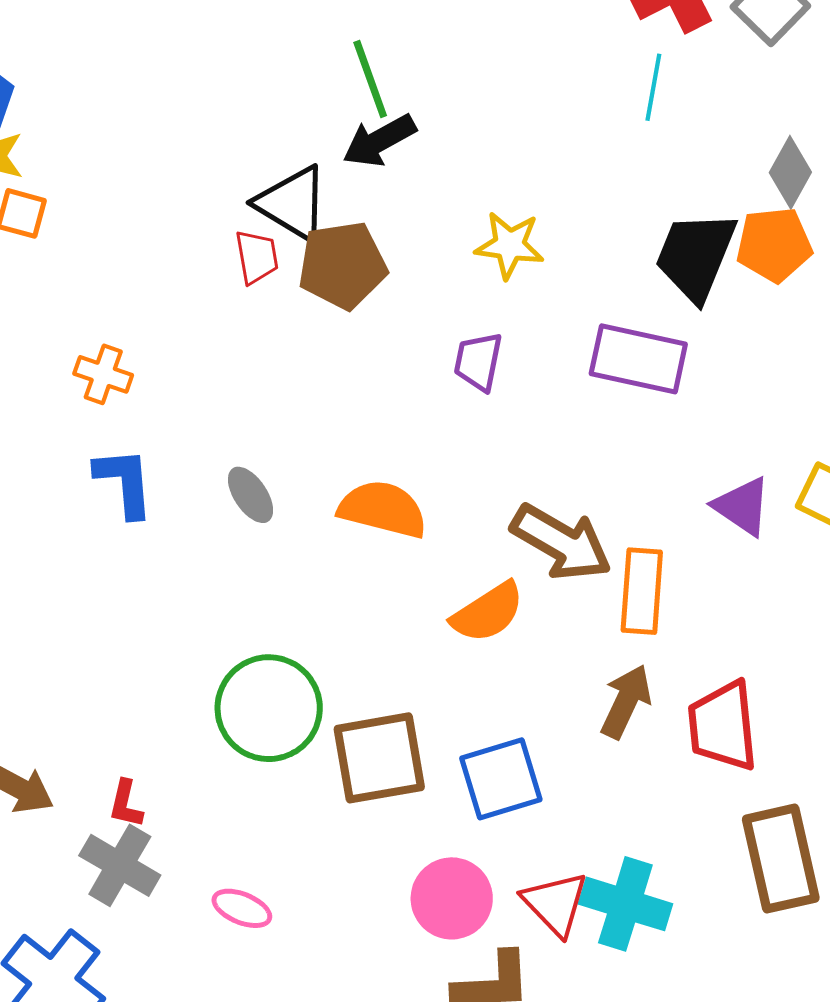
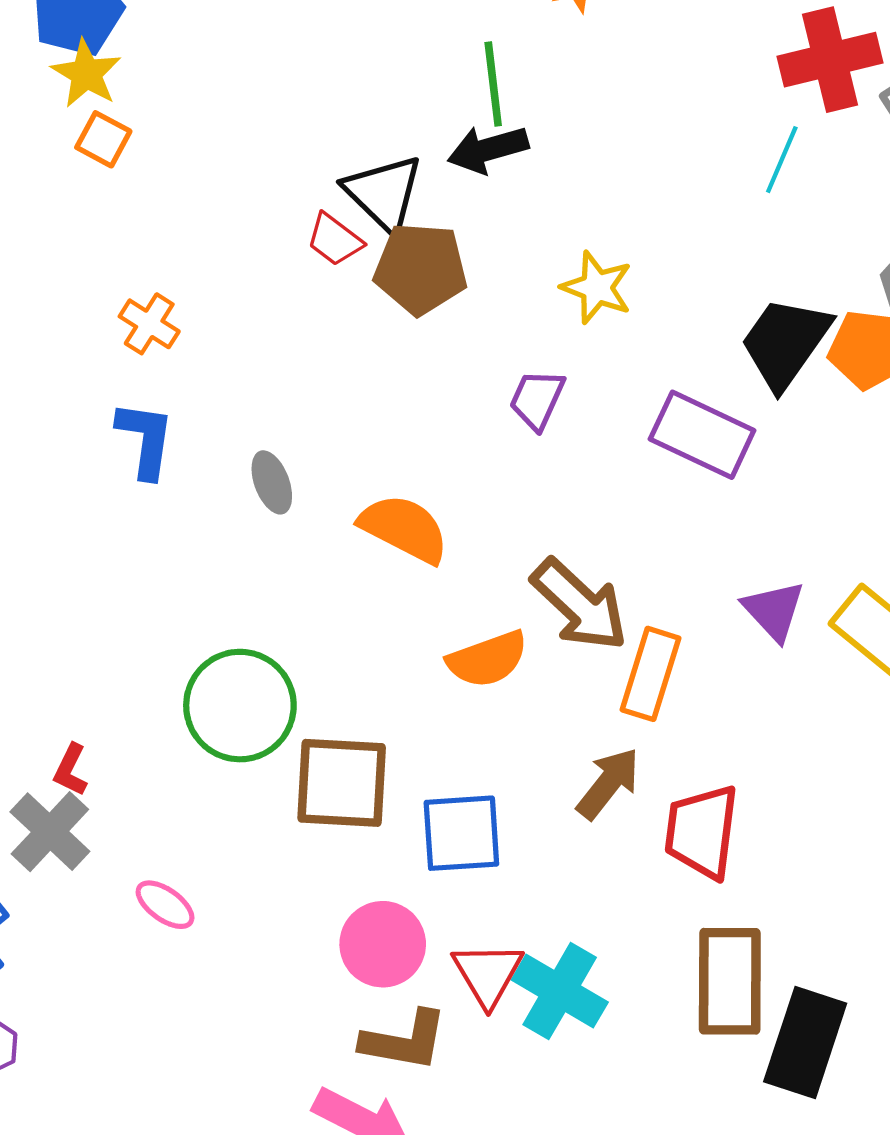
red trapezoid: (257, 257) -> (335, 240), turned 124

